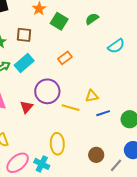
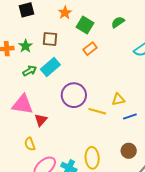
orange rectangle: (65, 58) -> (90, 49), moved
red triangle: (26, 107) -> (41, 120), moved
yellow ellipse: (57, 144) -> (92, 158), moved
brown circle: (96, 155) -> (129, 151), moved

